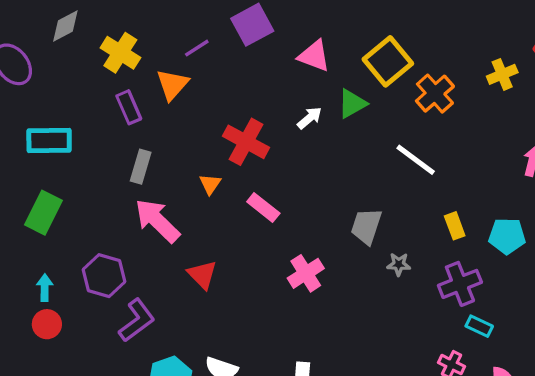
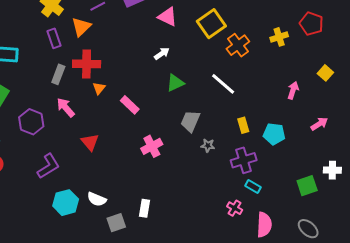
green triangle: (352, 104) -> (175, 83), moved
red cross: (246, 142) -> (87, 64), moved, turned -32
pink arrow: (157, 221) -> (66, 108), size x0.7
purple hexagon: (104, 276) -> (31, 122), moved

